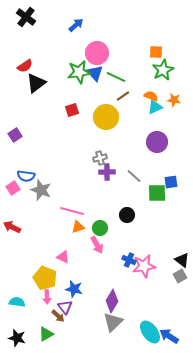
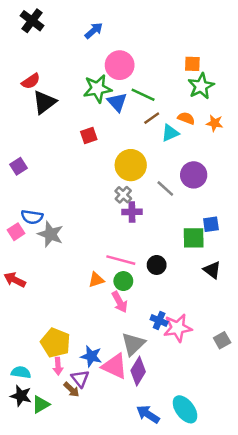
blue triangle: (95, 73) -> (117, 102), moved
cyan triangle: (155, 107) -> (170, 133), moved
yellow circle: (106, 117) -> (131, 165), moved
gray cross: (100, 158) -> (123, 195), turned -32
gray line: (134, 176) -> (165, 189), moved
pink line: (72, 211) -> (121, 260), moved
pink triangle: (63, 257) -> (115, 366), moved, size x1.6
black triangle: (182, 260) -> (212, 270), moved
gray triangle: (113, 322) -> (133, 344), moved
green triangle: (46, 334) -> (41, 404), moved
blue arrow: (169, 336) -> (148, 414), moved
black star: (17, 338) -> (21, 396), moved

